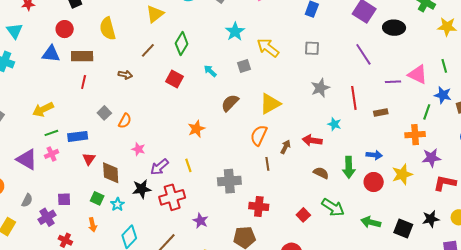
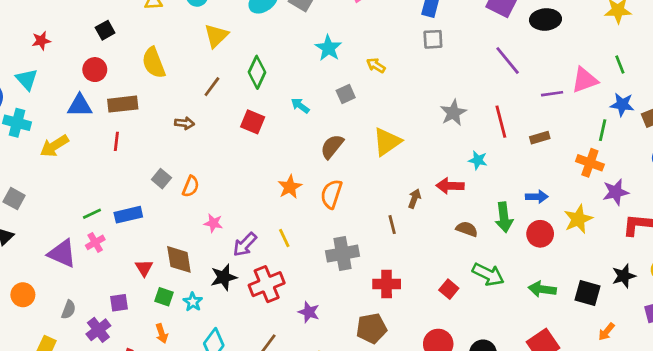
yellow arrow: (268, 48) -> (376, 65), size x0.6
gray square: (312, 48) -> (433, 39), moved
pink triangle: (418, 74) -> (585, 80), turned -40
red line: (84, 82) -> (116, 141), moved
yellow arrow: (43, 109) -> (54, 146), moved
orange semicircle: (259, 135) -> (331, 194), moved
orange cross: (415, 135) -> (590, 163), turned 30
red triangle: (89, 159) -> (144, 268), moved

